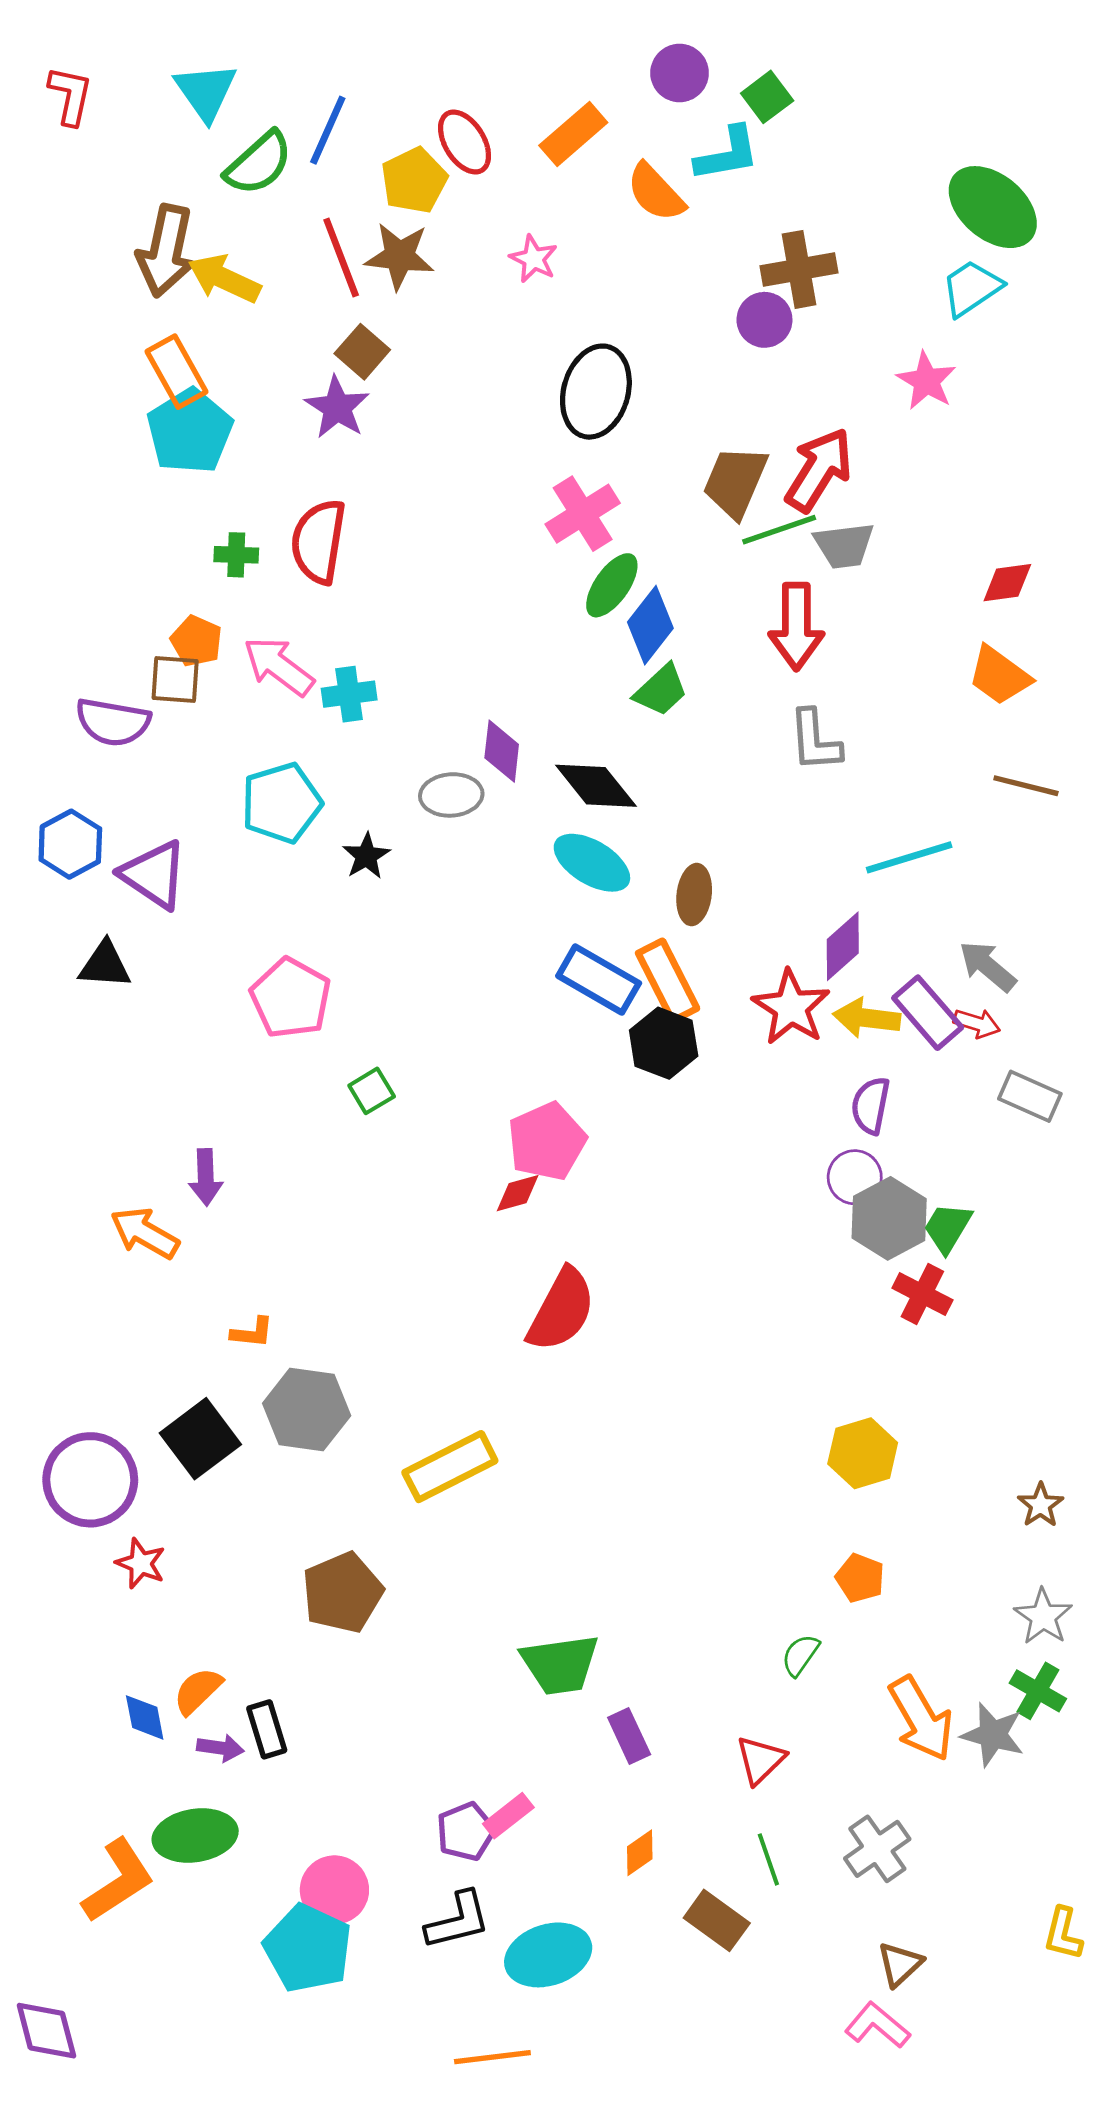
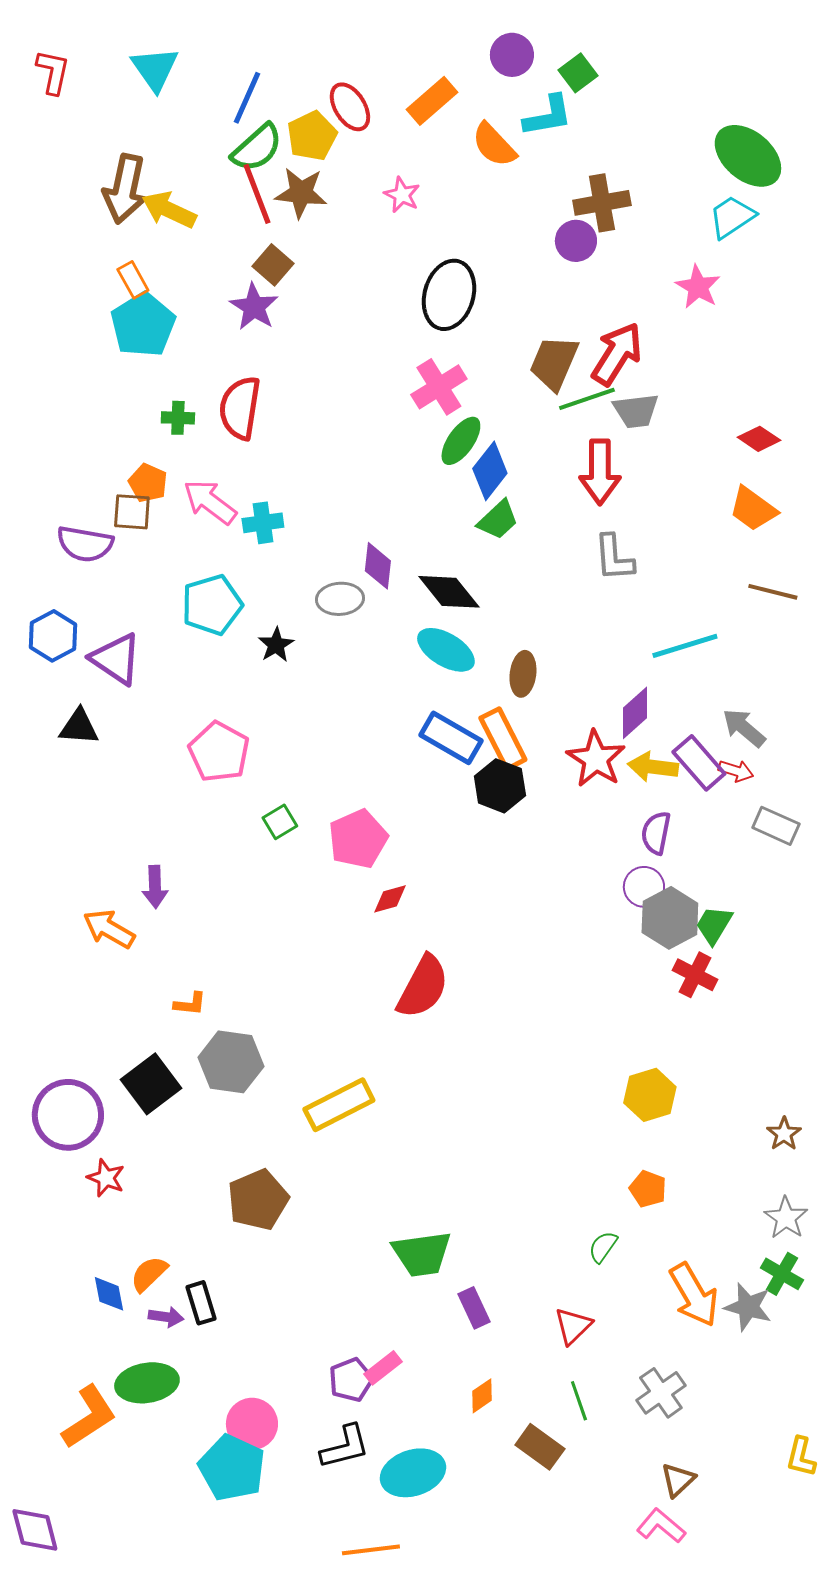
green semicircle: (259, 163) -> (257, 148), moved
orange rectangle: (177, 372) -> (133, 280), size x0.7
red diamond: (1007, 583) -> (759, 439), turned 42
pink pentagon: (547, 1141) -> (358, 839), moved

